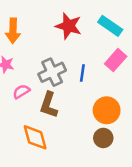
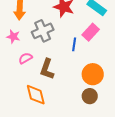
pink rectangle: (116, 60) -> (91, 32), moved
gray cross: (52, 72) -> (43, 31), moved

